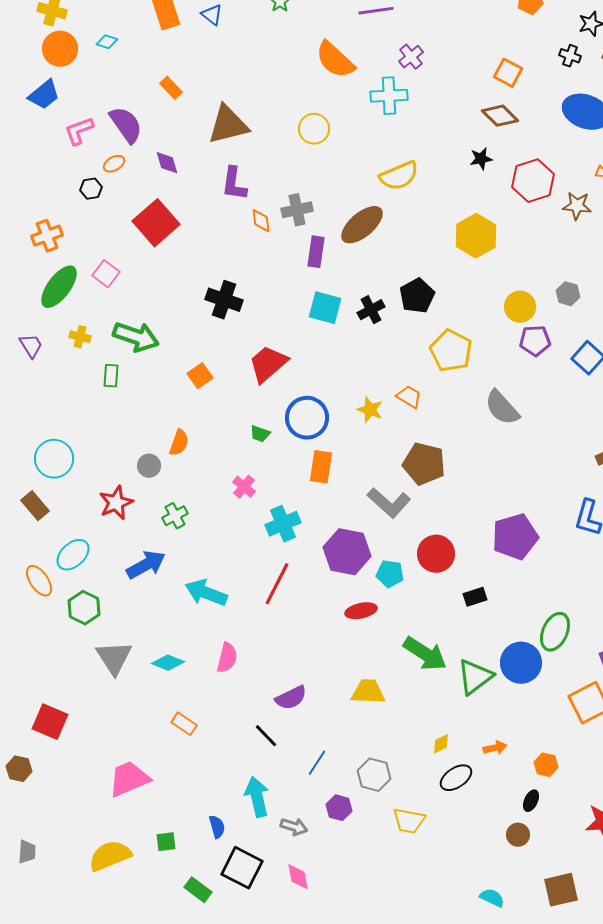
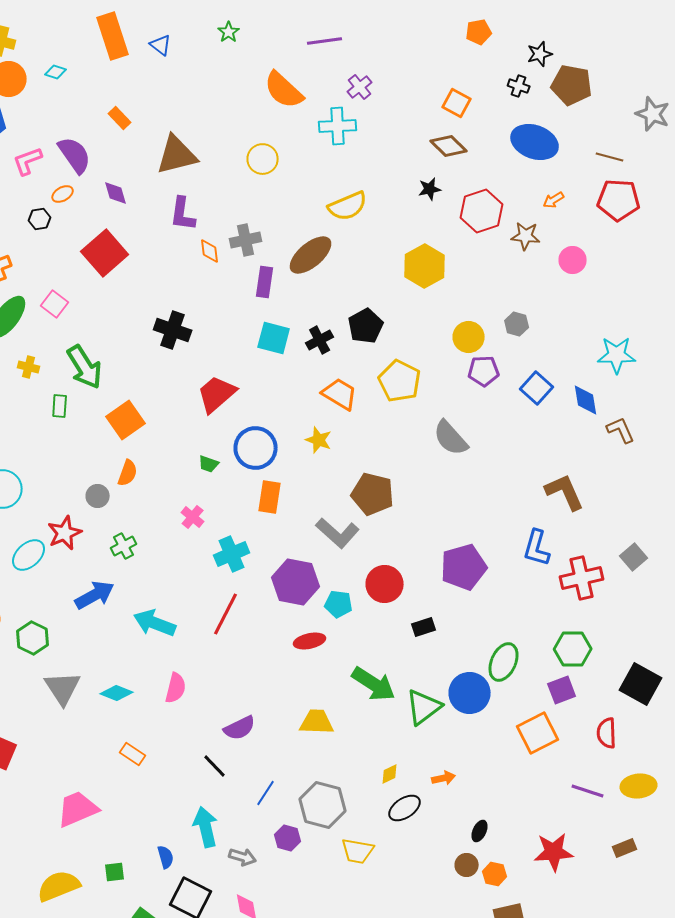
green arrow: (136, 337) -> (85, 367), turned 39
orange square: (200, 376) -> (126, 420), moved, size x1.5
orange trapezoid: (409, 397) -> (340, 394), moved, size x1.4
cyan ellipse: (73, 555) -> (29, 555), moved
orange hexagon: (546, 765) -> (495, 874), moved
gray hexagon: (374, 775) -> (323, 805), size x1.4

